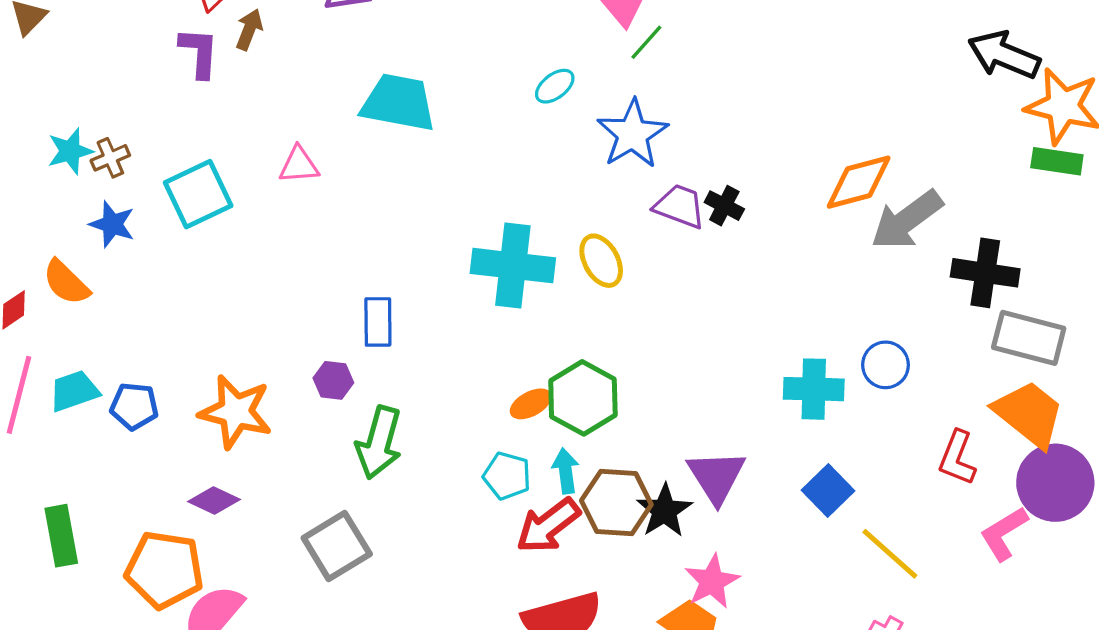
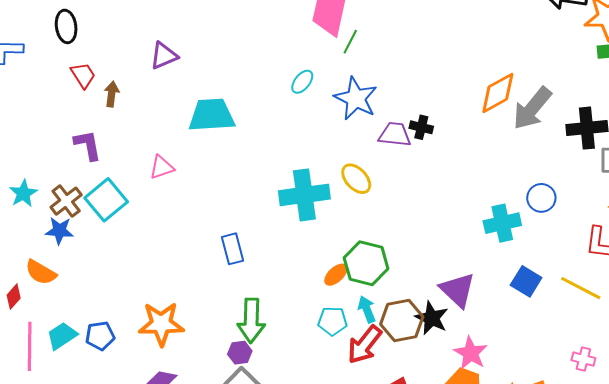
purple L-shape: (199, 52) -> (88, 145), moved
brown cross: (110, 158) -> (66, 201), moved, size x1.4
purple hexagon: (333, 380) -> (240, 353), moved
yellow line: (890, 554) -> (581, 288), moved

